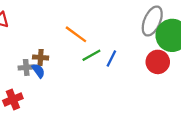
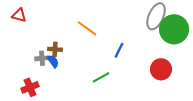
green line: (91, 55) -> (101, 77), moved
red circle: (158, 62) -> (161, 69), moved

